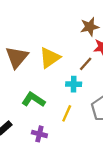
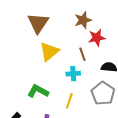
brown triangle: (17, 57) -> (38, 23), moved
brown line: (86, 64) -> (82, 54), turned -56

